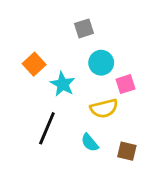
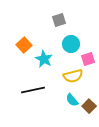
black line: (47, 128) -> (33, 90), turned 55
cyan semicircle: (90, 143) -> (72, 100), moved
brown square: (127, 151) -> (89, 106), turned 32

